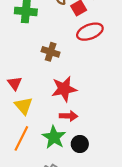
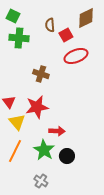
red star: (64, 89) -> (37, 107), moved

